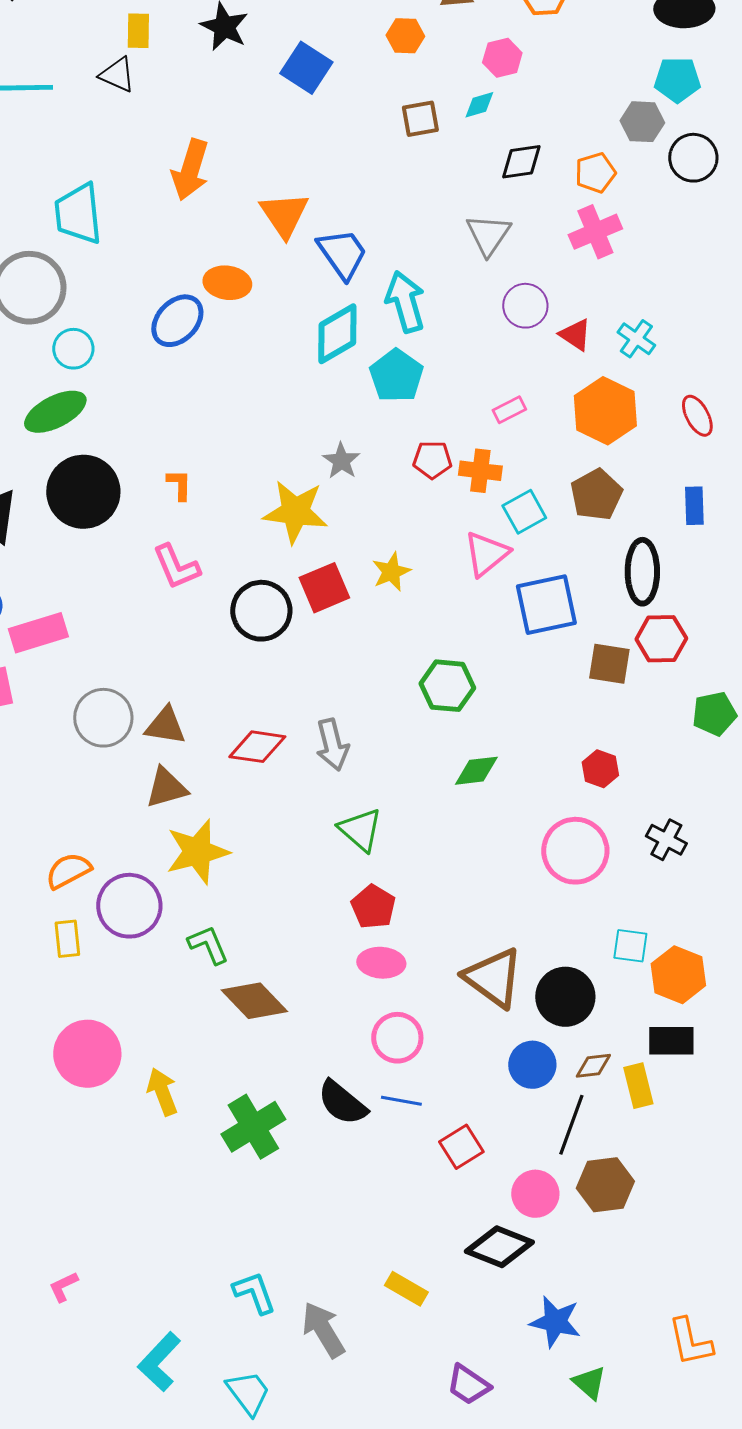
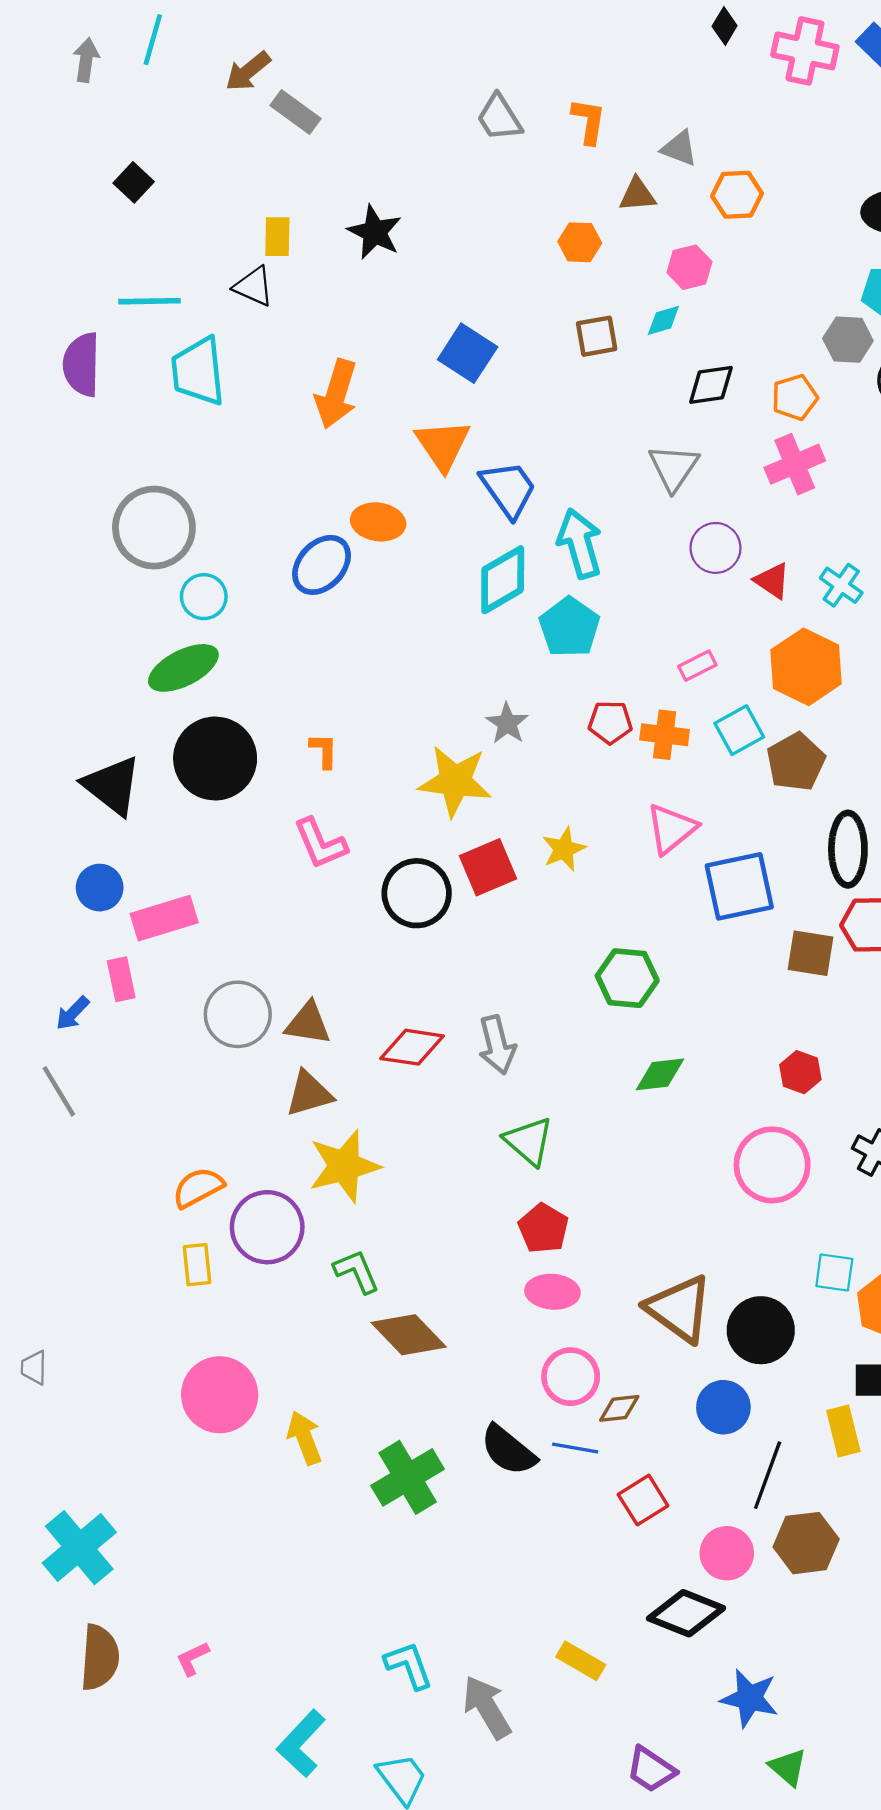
blue square: (306, 68) -> (468, 353), moved
cyan trapezoid: (78, 214) -> (198, 371), moved
cyan square: (524, 512) -> (739, 730), moved
brown diamond: (593, 1066) -> (619, 1408), moved

